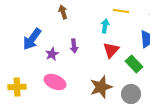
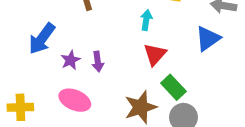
purple arrow: (74, 46) -> (98, 61), moved
green rectangle: (134, 64) -> (173, 87), moved

